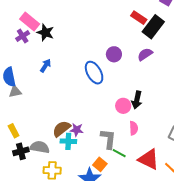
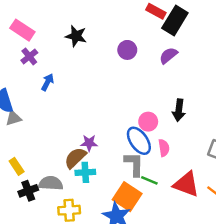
black star: (45, 33) -> (76, 36), moved
purple cross: (23, 36) -> (29, 56), moved
purple circle: (114, 54) -> (127, 50), moved
blue ellipse: (94, 73) -> (139, 141), moved
black arrow: (137, 100) -> (179, 110), moved
purple star: (77, 130) -> (89, 143), moved
orange square: (100, 164) -> (127, 197), size x1.6

